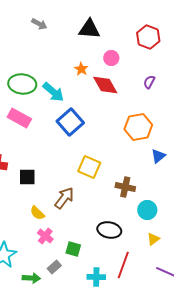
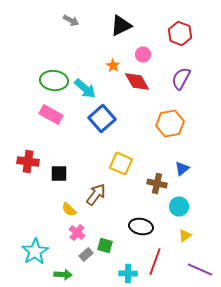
black triangle: (89, 29) -> (121, 26), turned -30
purple semicircle: (149, 82) -> (181, 79), size x1.6
blue triangle: (158, 156) -> (182, 169), moved
gray rectangle: (54, 267) -> (86, 255), moved

